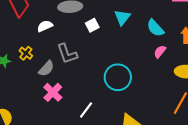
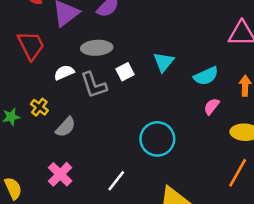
cyan semicircle: (155, 28) -> (206, 76), turned -72
gray L-shape: (67, 54) -> (94, 85), moved
pink cross: (53, 92) -> (60, 174), moved

